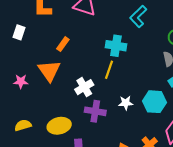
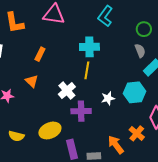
orange triangle: (49, 71) -> (32, 81), size x0.6
yellow semicircle: (23, 125) -> (16, 136), turned -140

